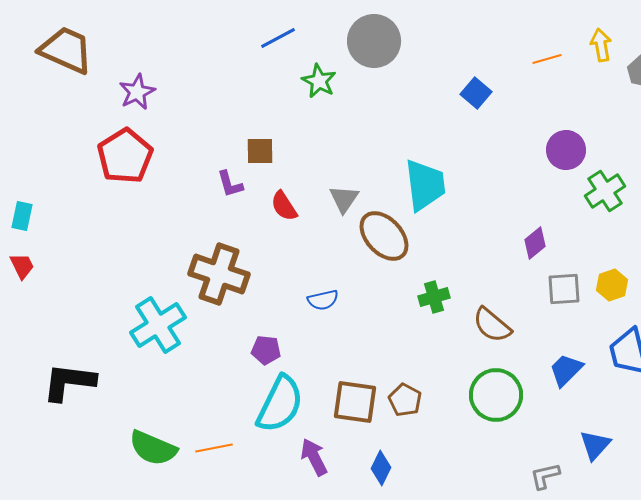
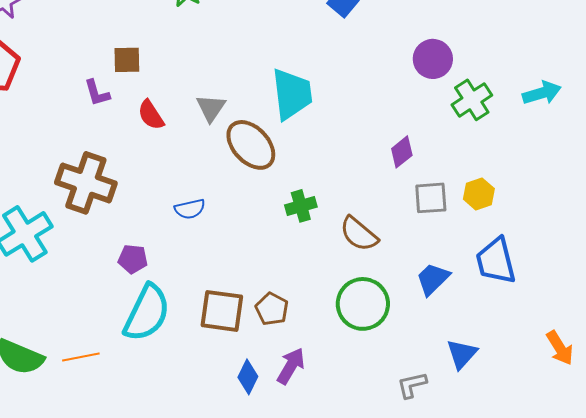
purple arrow: (314, 457) -> (291, 366), moved, turned 57

